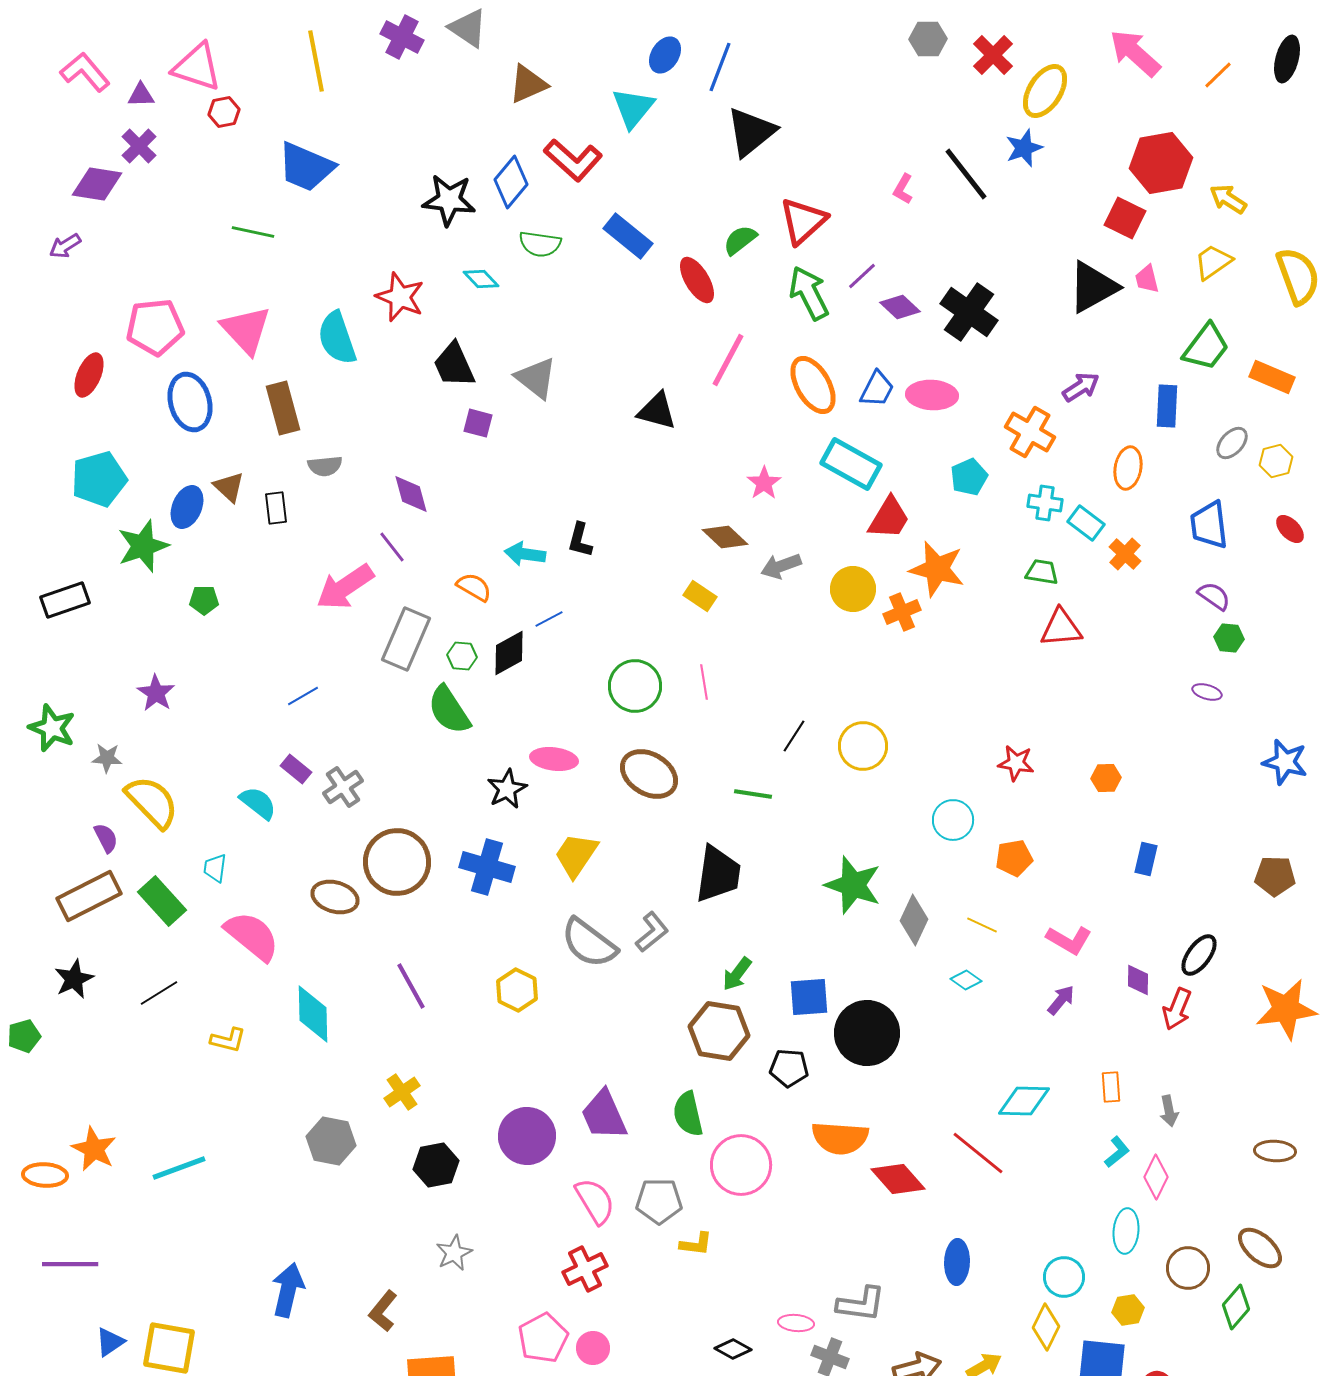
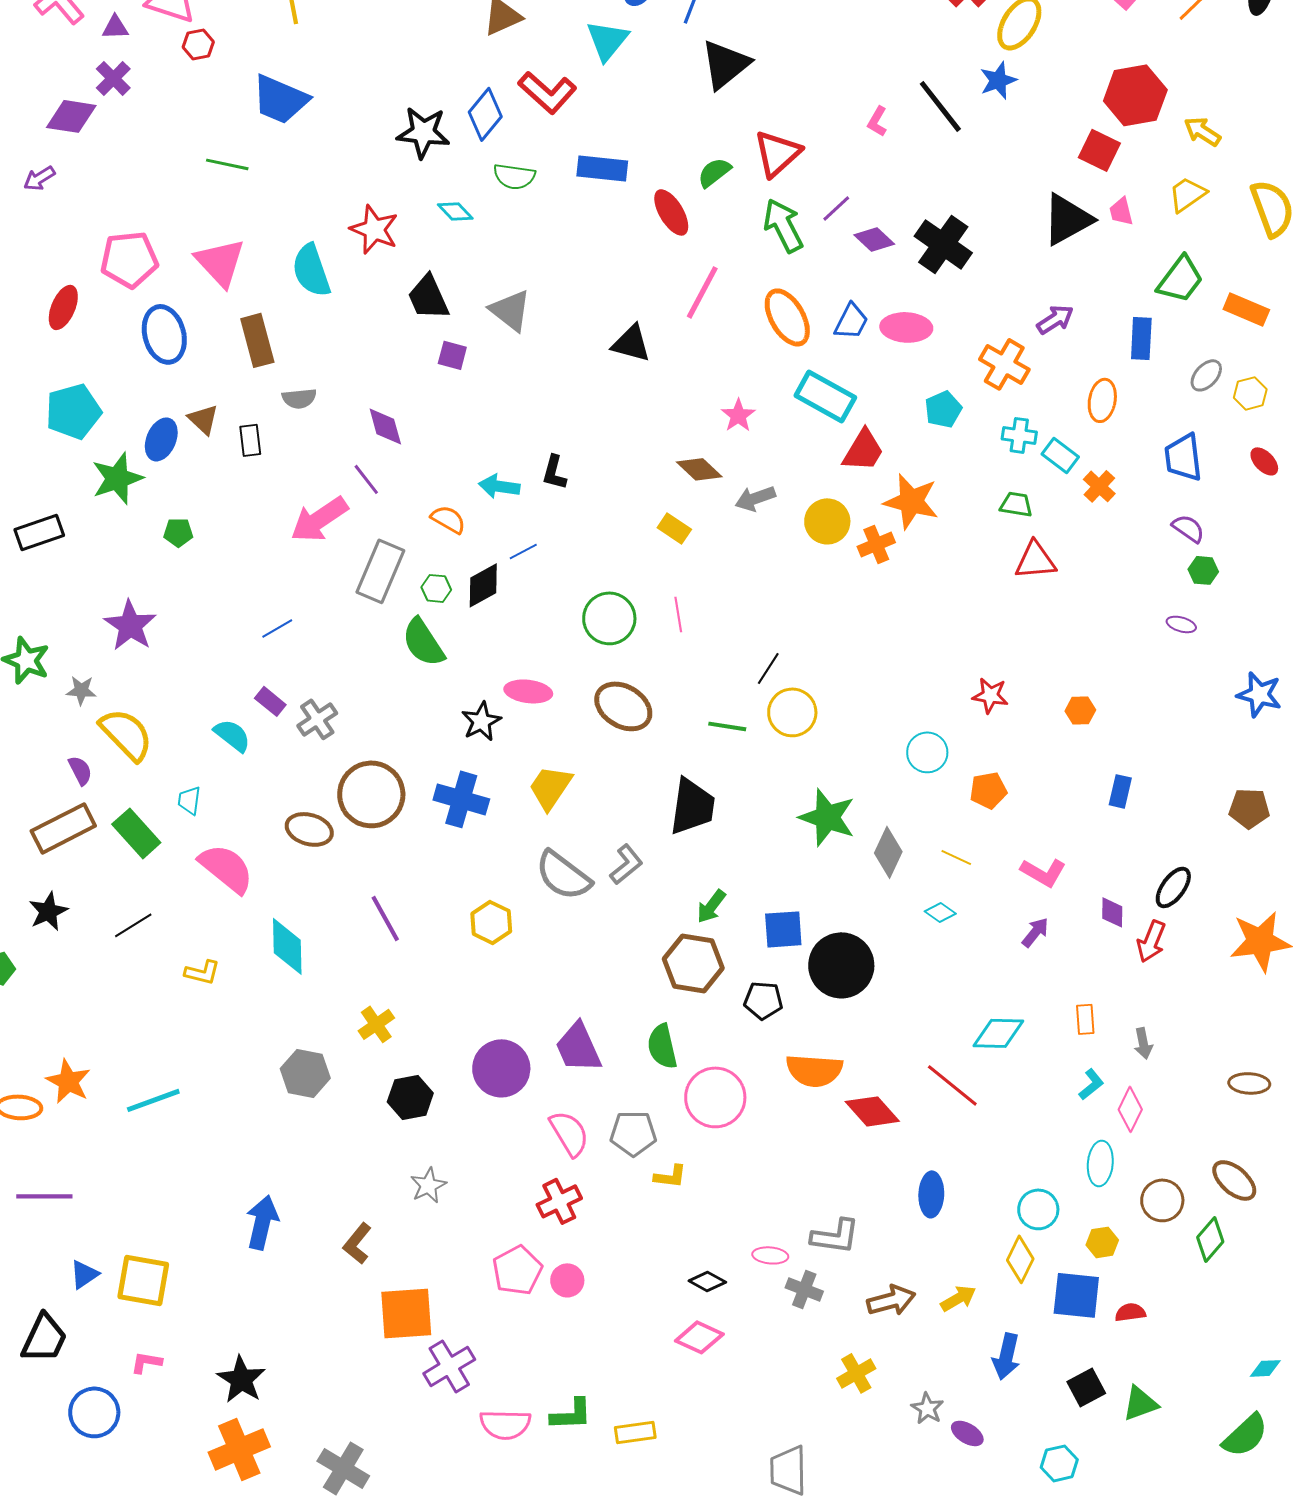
blue rectangle: (628, 236) -> (602, 168), turned -33
purple star: (156, 693) -> (130, 625), size x1.4
yellow circle: (863, 746) -> (792, 712), moved

